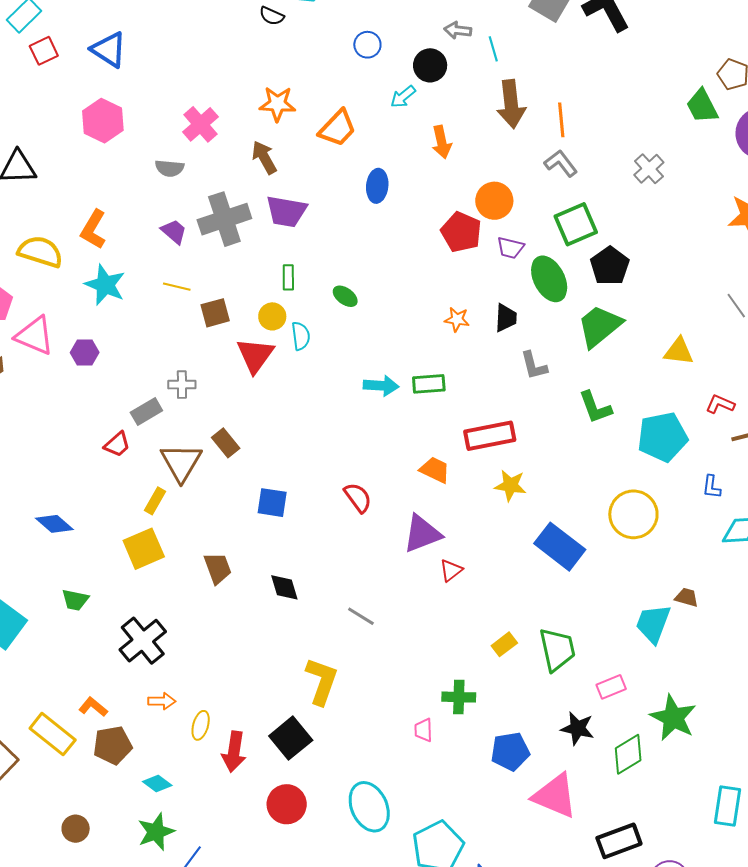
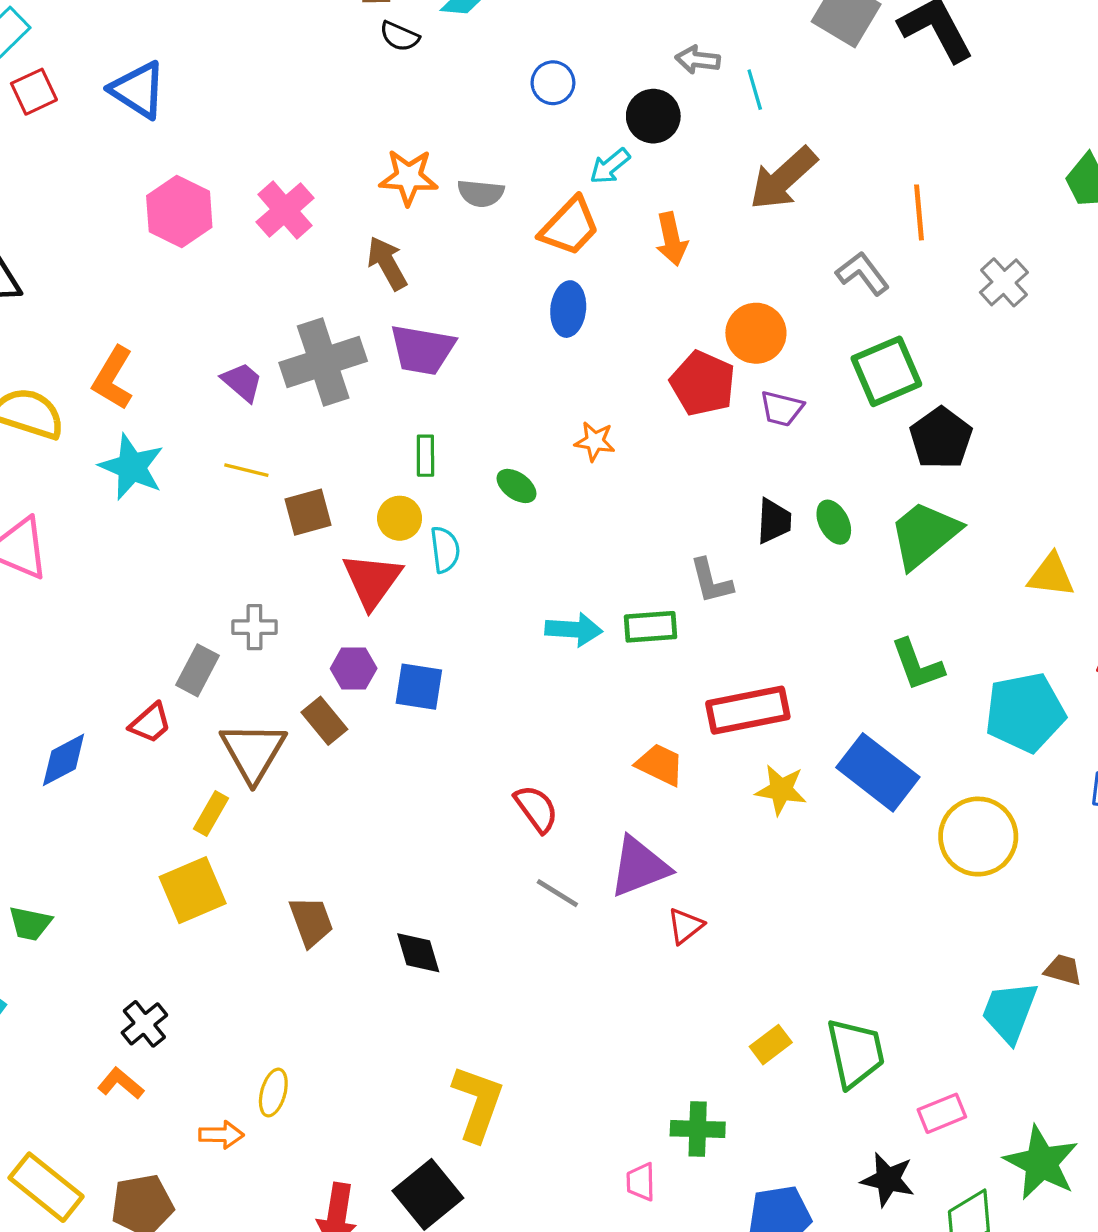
brown arrow: (511, 104) -> (783, 178), turned 54
orange line: (561, 120) -> (919, 212), moved
pink hexagon: (103, 121) -> (179, 211), moved
orange trapezoid: (337, 128) -> (570, 226), moved
gray semicircle: (170, 168) -> (481, 193), moved
green ellipse: (549, 279) -> (834, 522), moved, size x0.6
orange star: (457, 319) -> (595, 441), moved
purple hexagon: (85, 352) -> (354, 668), moved
gray L-shape: (534, 366) -> (711, 581), moved
gray rectangle: (146, 412) -> (198, 670), turned -32
blue square: (272, 503) -> (419, 687), moved
blue diamond: (54, 524) -> (64, 760), moved, turned -69
blue rectangle: (560, 547) -> (878, 772), moved
green trapezoid: (75, 600) -> (30, 923), moved
gray line: (361, 616) -> (557, 893), moved
black cross: (143, 641) -> (144, 1024), moved, size x0.6
orange L-shape: (93, 707) -> (121, 1083), moved
yellow ellipse: (201, 725) -> (273, 1093), moved

